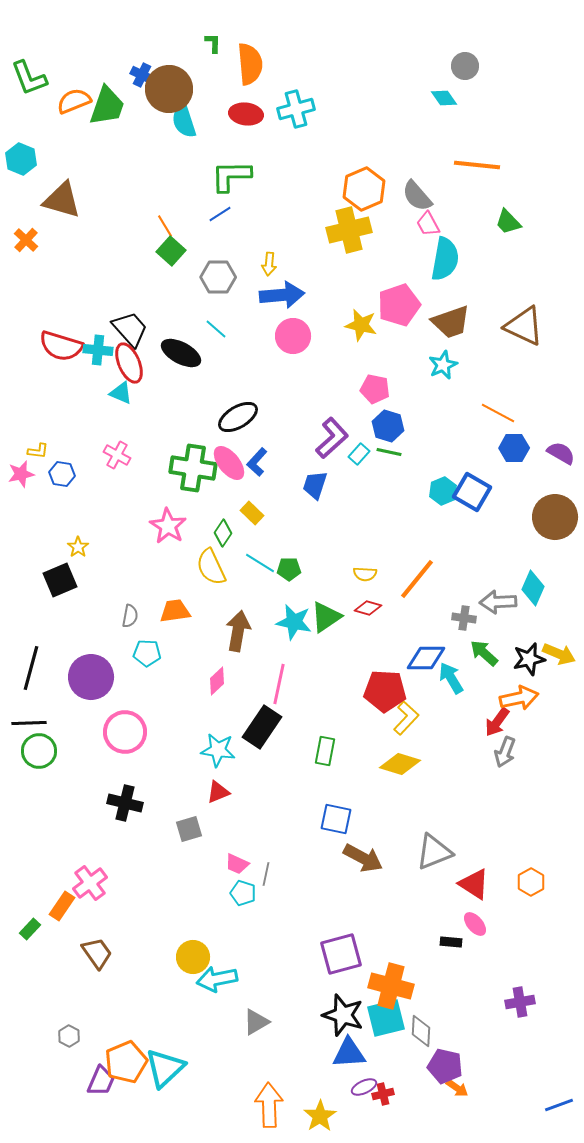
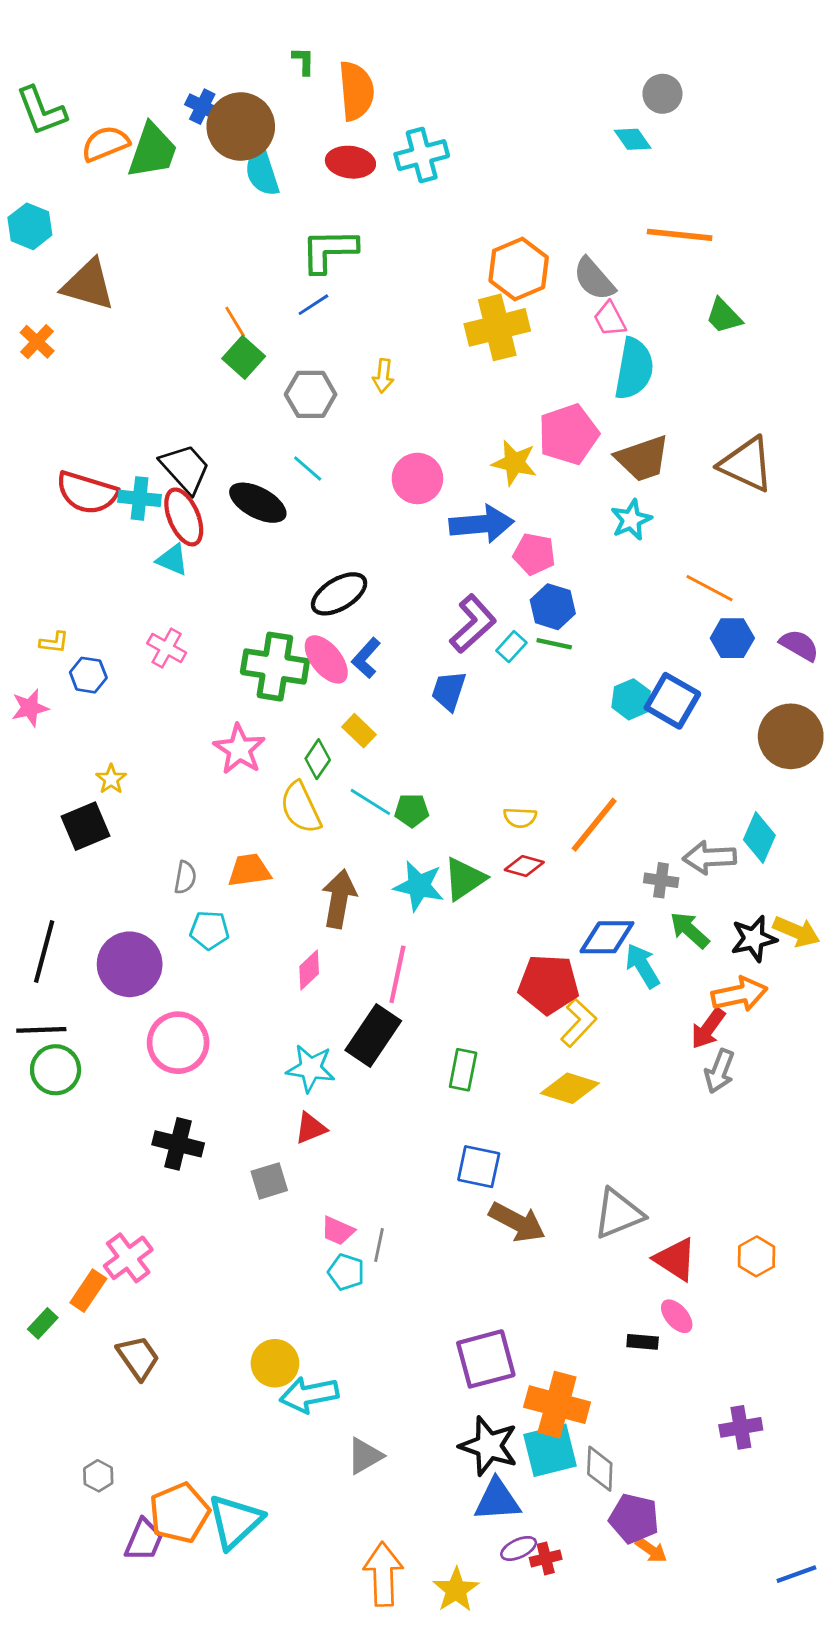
blue arrow: (282, 295) -> (482, 524), moved
pink star: (21, 474) -> (30, 708), moved

